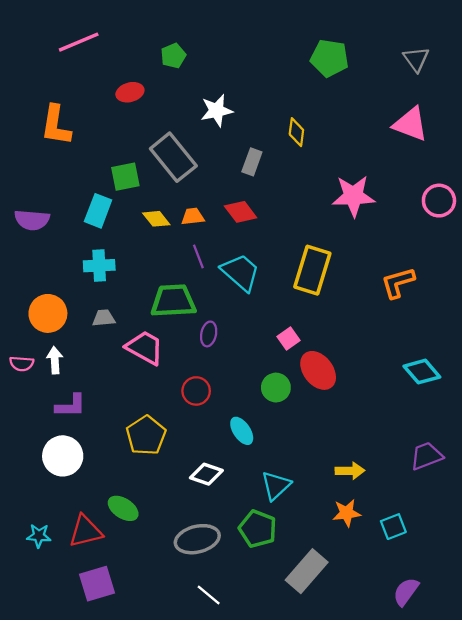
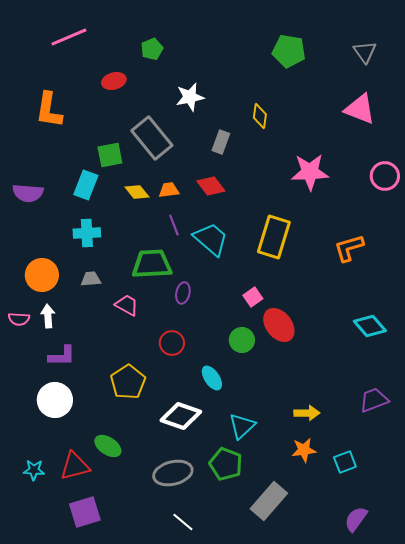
pink trapezoid: (145, 348) -> (127, 305), size x0.7
white diamond: (206, 474) -> (181, 416), size x1.4

